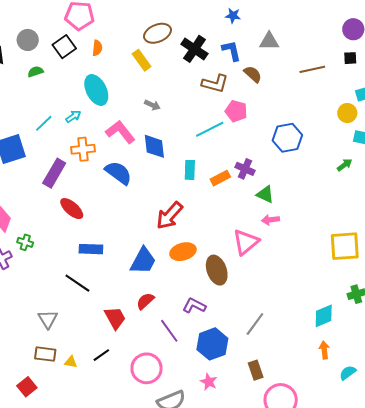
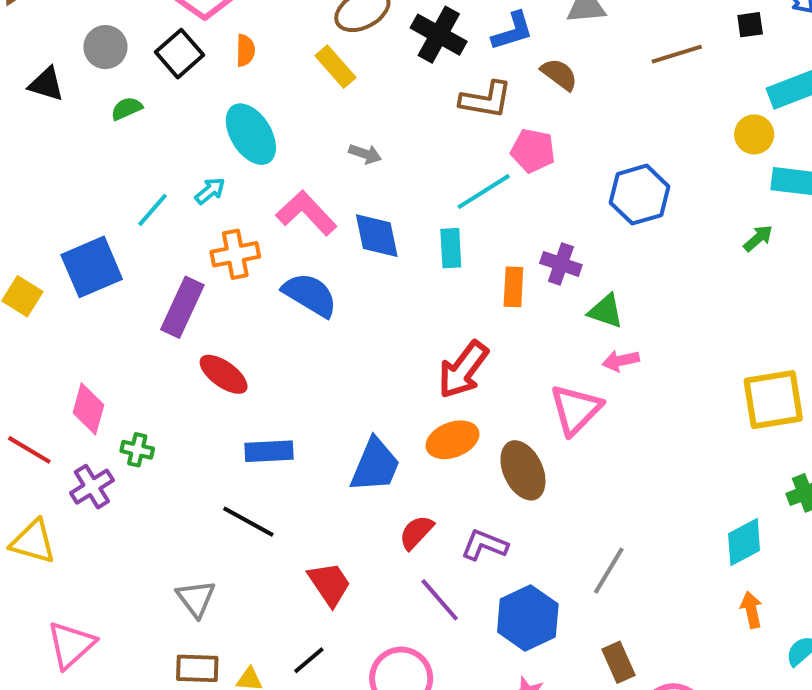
blue L-shape: (231, 51) -> (513, 31), turned 90
cyan rectangle: (190, 170) -> (451, 248), moved
orange rectangle: (220, 178) -> (513, 287), turned -54
red arrow: (169, 216) -> (463, 370), moved
red semicircle: (145, 301) -> (416, 532), moved

